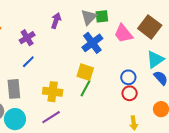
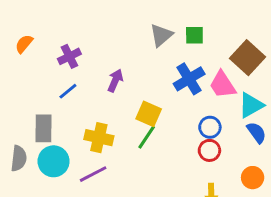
green square: (102, 16) -> (194, 35), moved
purple arrow: (56, 21) -> (115, 81), moved
pink trapezoid: (123, 34) -> (223, 85), moved
blue cross: (92, 43) -> (189, 79), moved
cyan circle: (15, 119) -> (54, 161), moved

